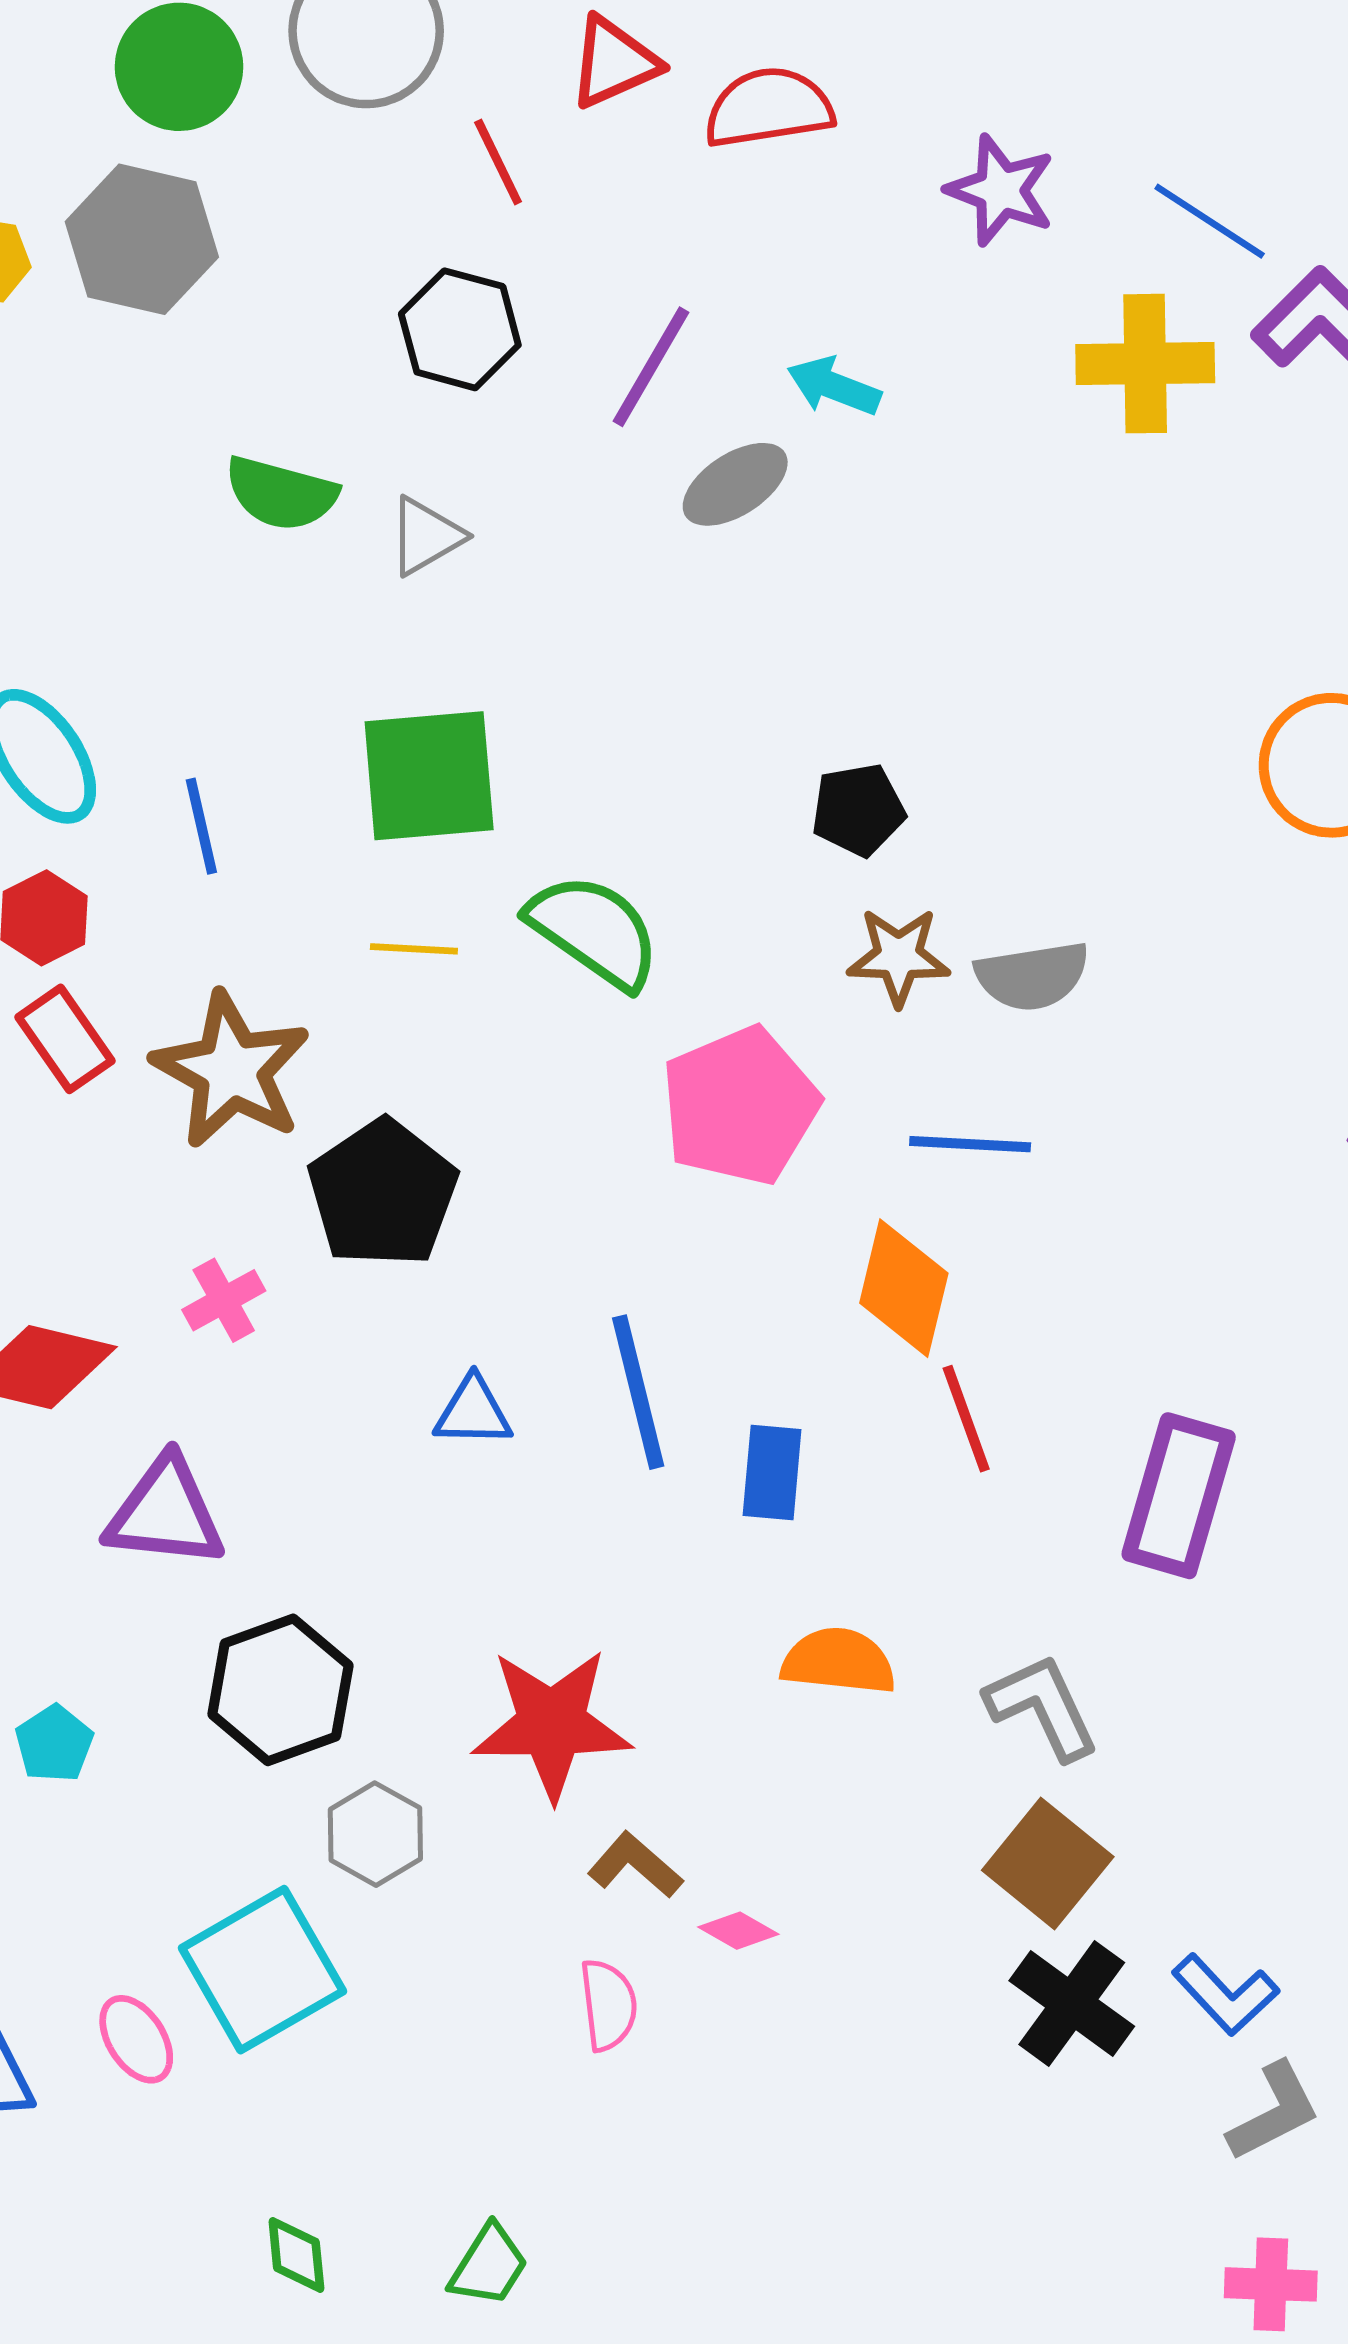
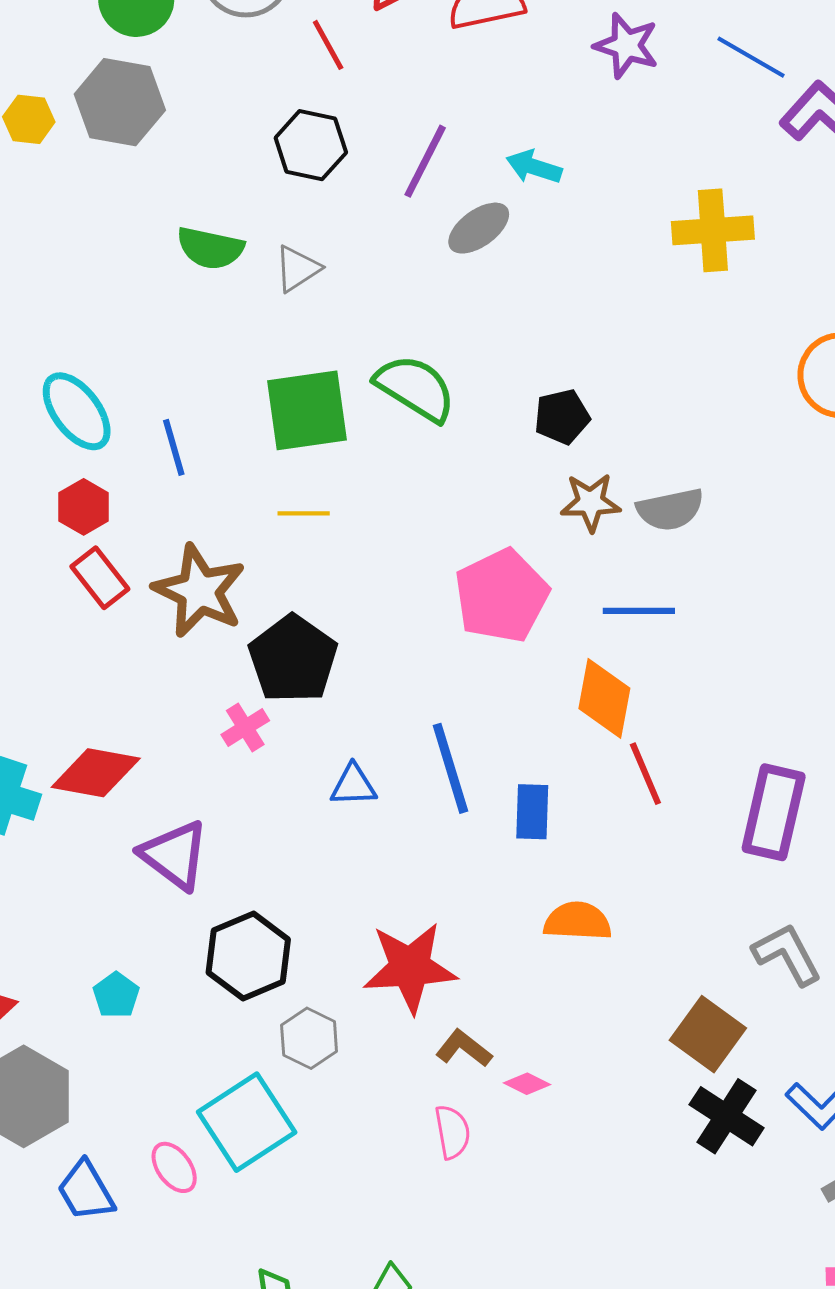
yellow cross: (1145, 364) -> (713, 230), moved
green semicircle: (594, 931) -> (415, 388), moved
pink cross: (224, 1300) -> (245, 728), moved
purple triangle: (165, 1513) -> (174, 855), turned 34
gray L-shape: (1042, 1707) -> (787, 954), moved

